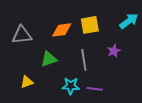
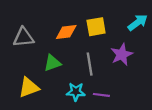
purple star: (114, 51) -> (122, 54), size x1.5
yellow triangle: (27, 82) -> (29, 88), size x1.5

